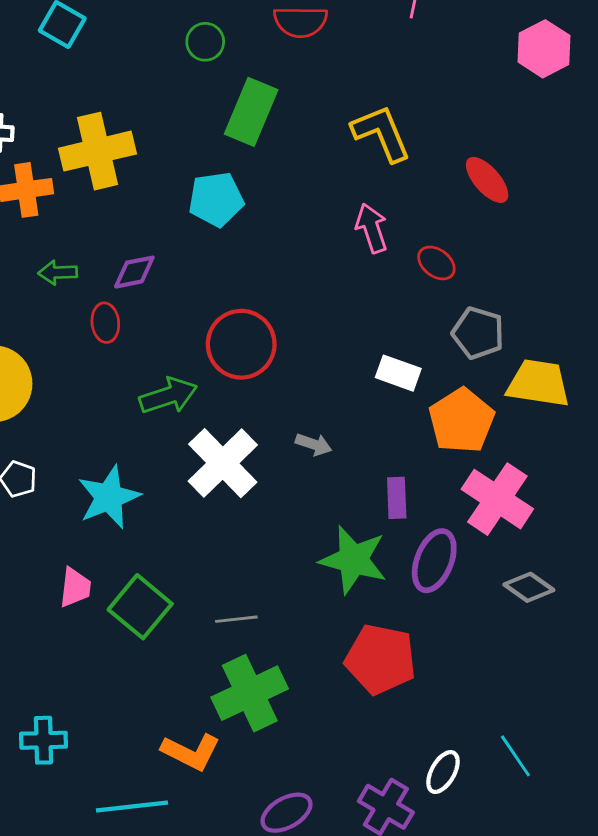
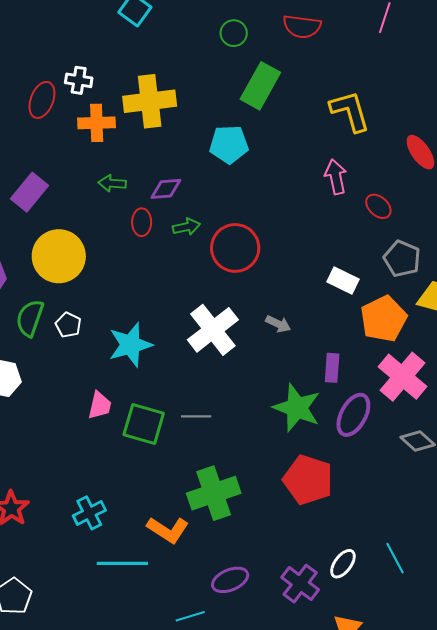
green arrow: (168, 396) -> (186, 227), moved, size x0.7
green square: (140, 607) -> (144, 424), turned -30
gray line: (236, 619) -> (196, 416), moved
cyan cross: (44, 740) -> (89, 513), moved, turned -32

